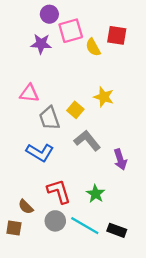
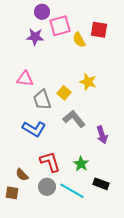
black rectangle: (117, 230) -> (101, 184), moved

